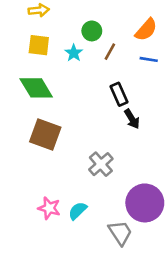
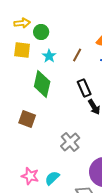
green circle: (92, 31) -> (41, 32), moved
green diamond: (36, 88) -> (42, 84), moved, turned 44
brown square: (45, 134) -> (27, 119), size x0.7

